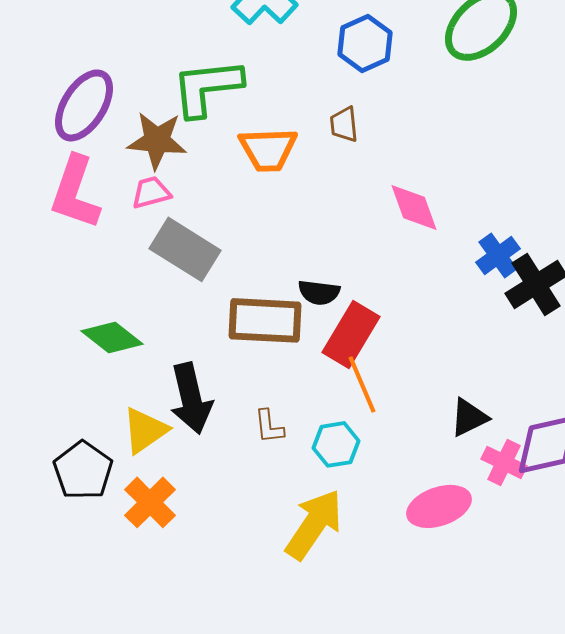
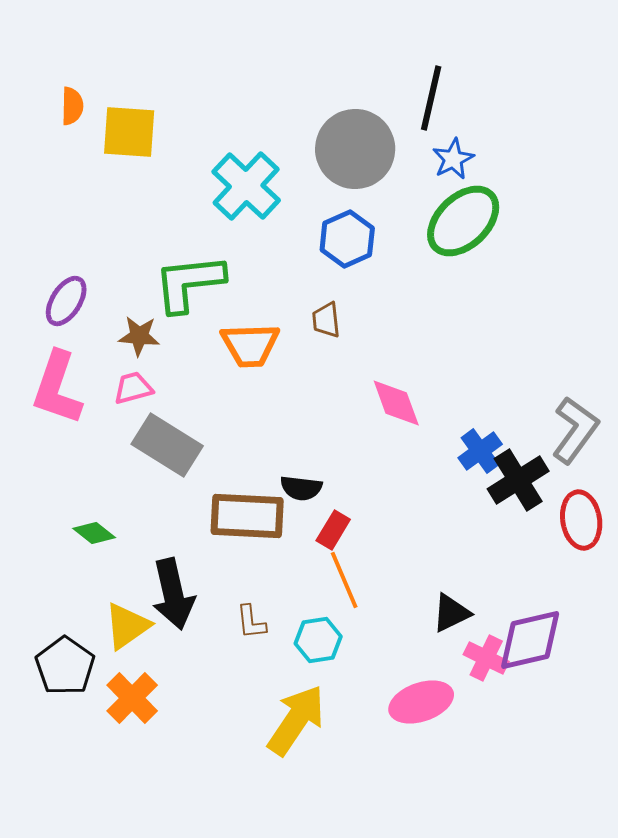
purple ellipse: (84, 105) -> (66, 301), size x0.7
brown star: (157, 140) -> (139, 336), size x0.7
red rectangle: (351, 334) -> (333, 530), size x0.6
green diamond: (112, 337) -> (94, 533), size x0.7

